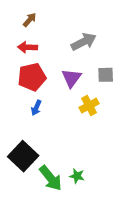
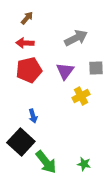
blue arrow: (36, 108) -> (33, 116), moved, turned -40
green star: (77, 176) -> (84, 164), moved

